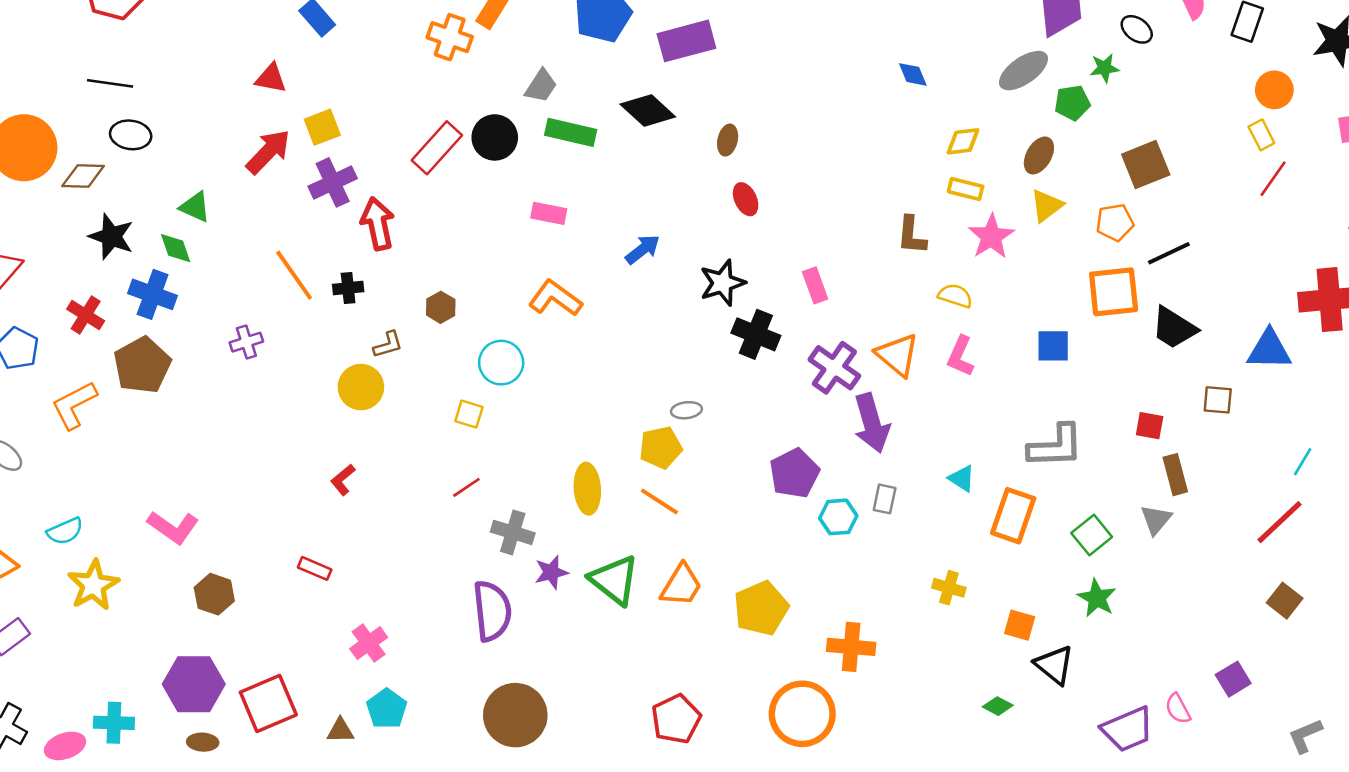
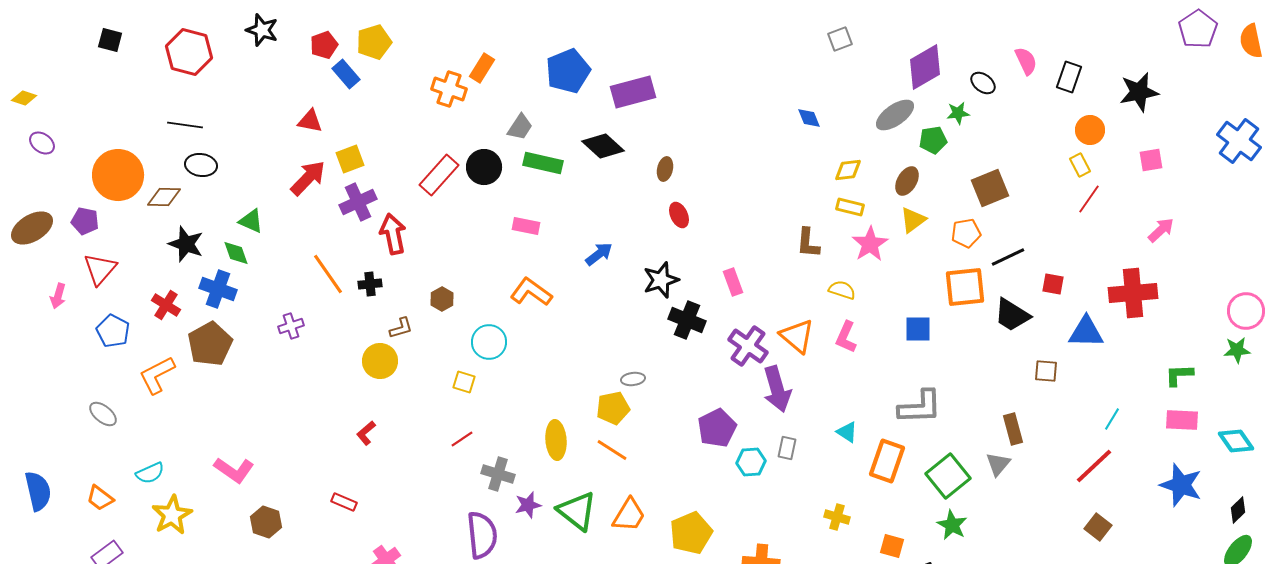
red square: (1150, 426) -> (1053, 284), moved
green square: (1092, 535) -> (948, 476), size x1.4

